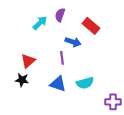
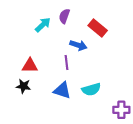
red triangle: (28, 61) -> (30, 66), turned 42

